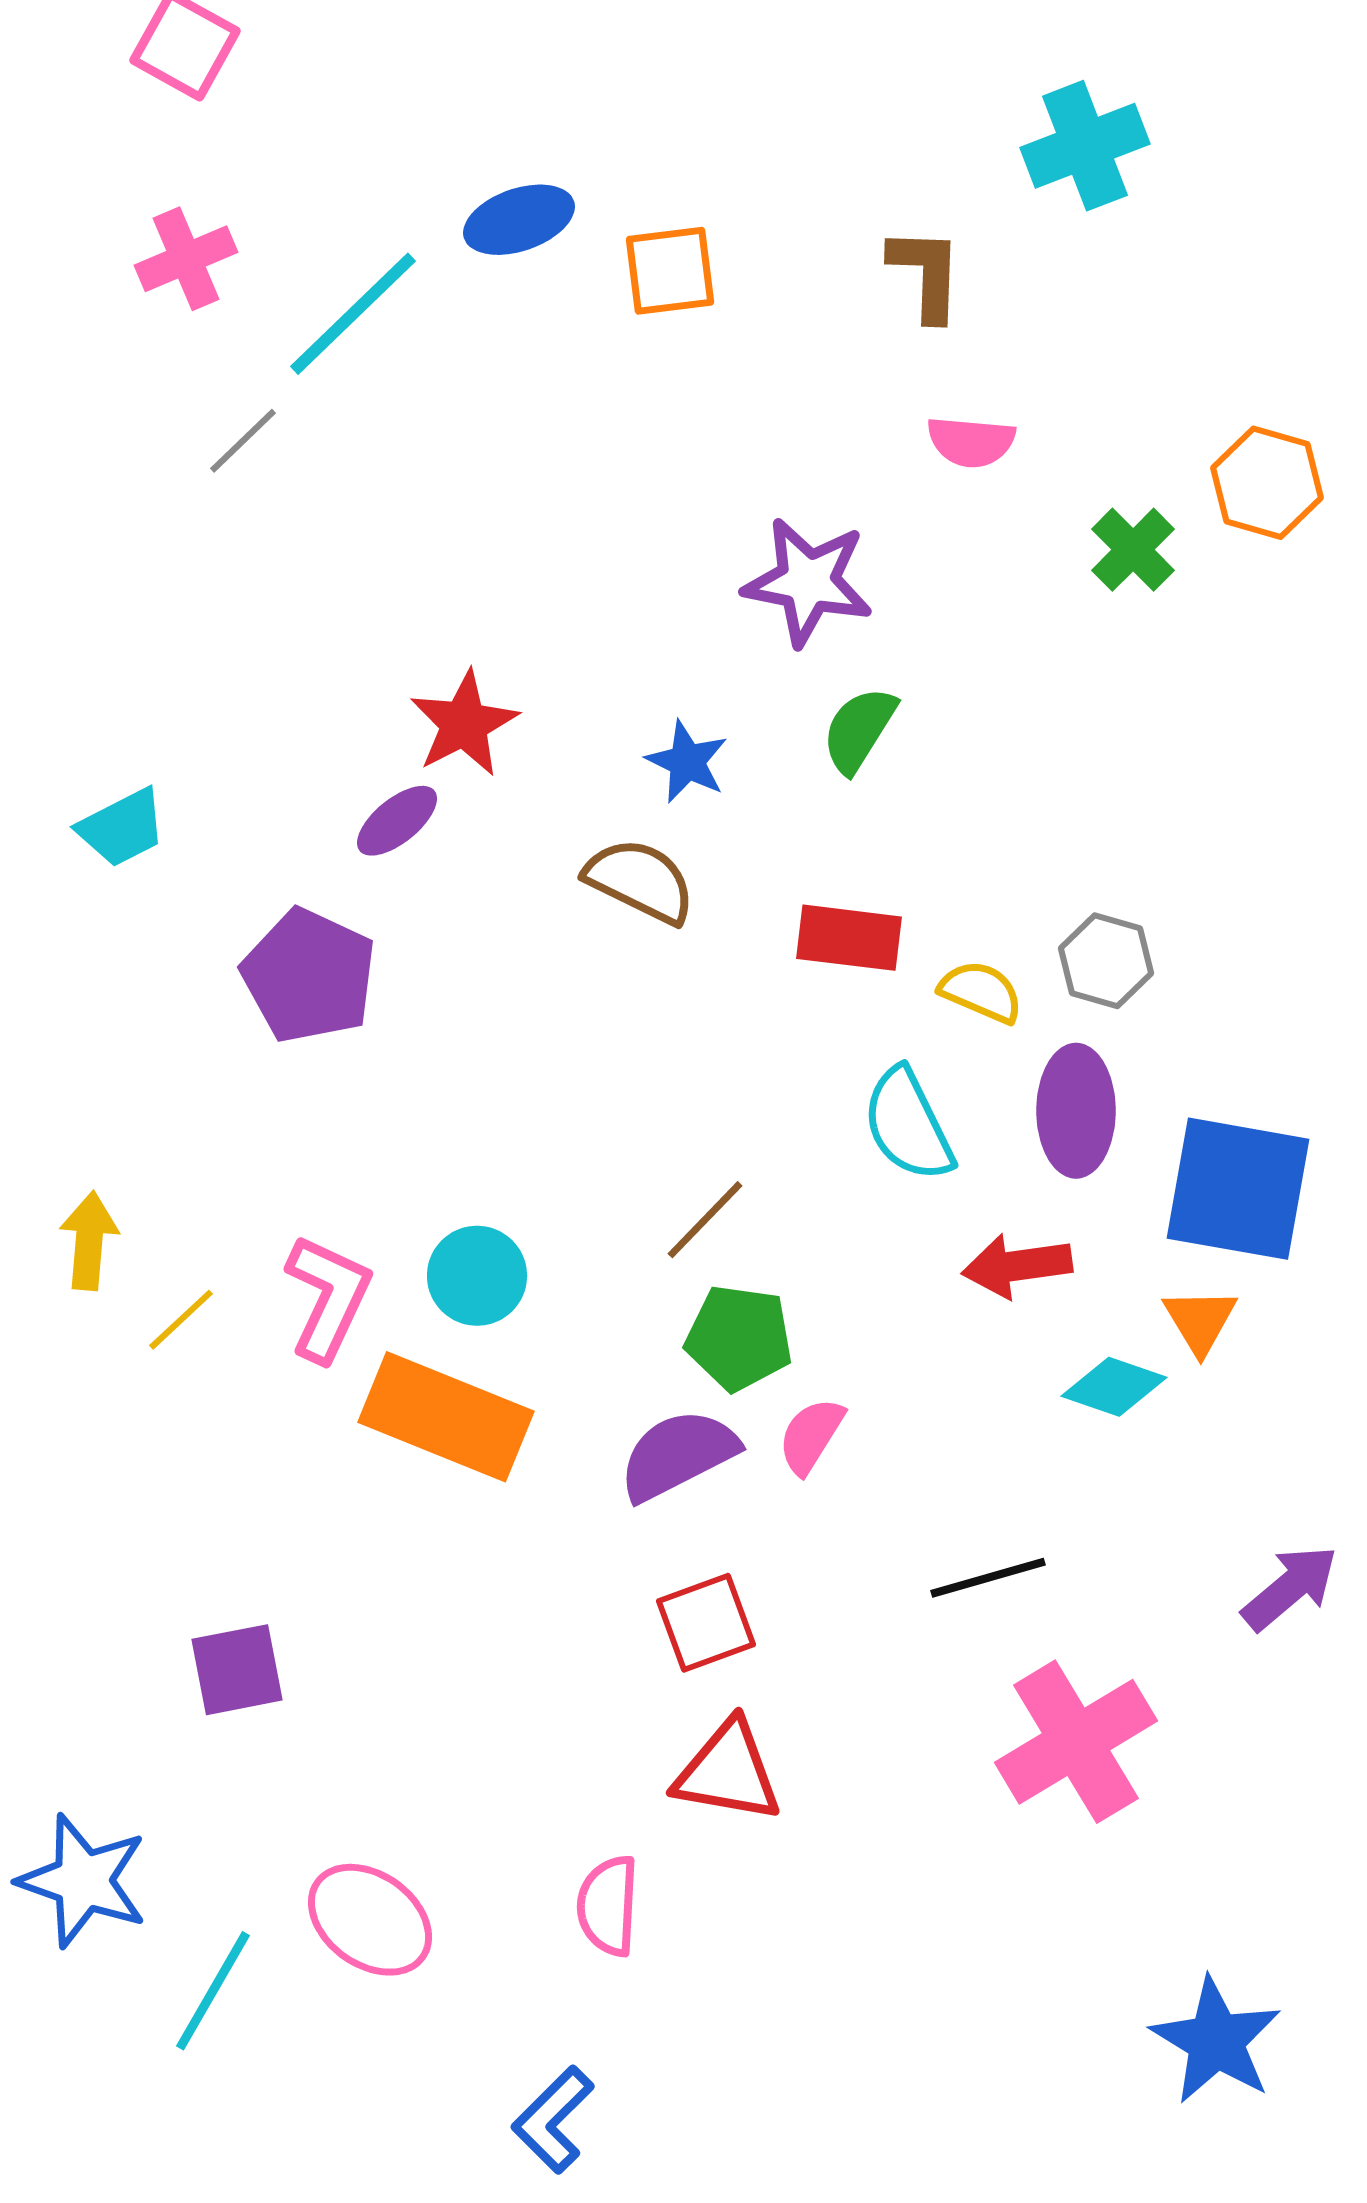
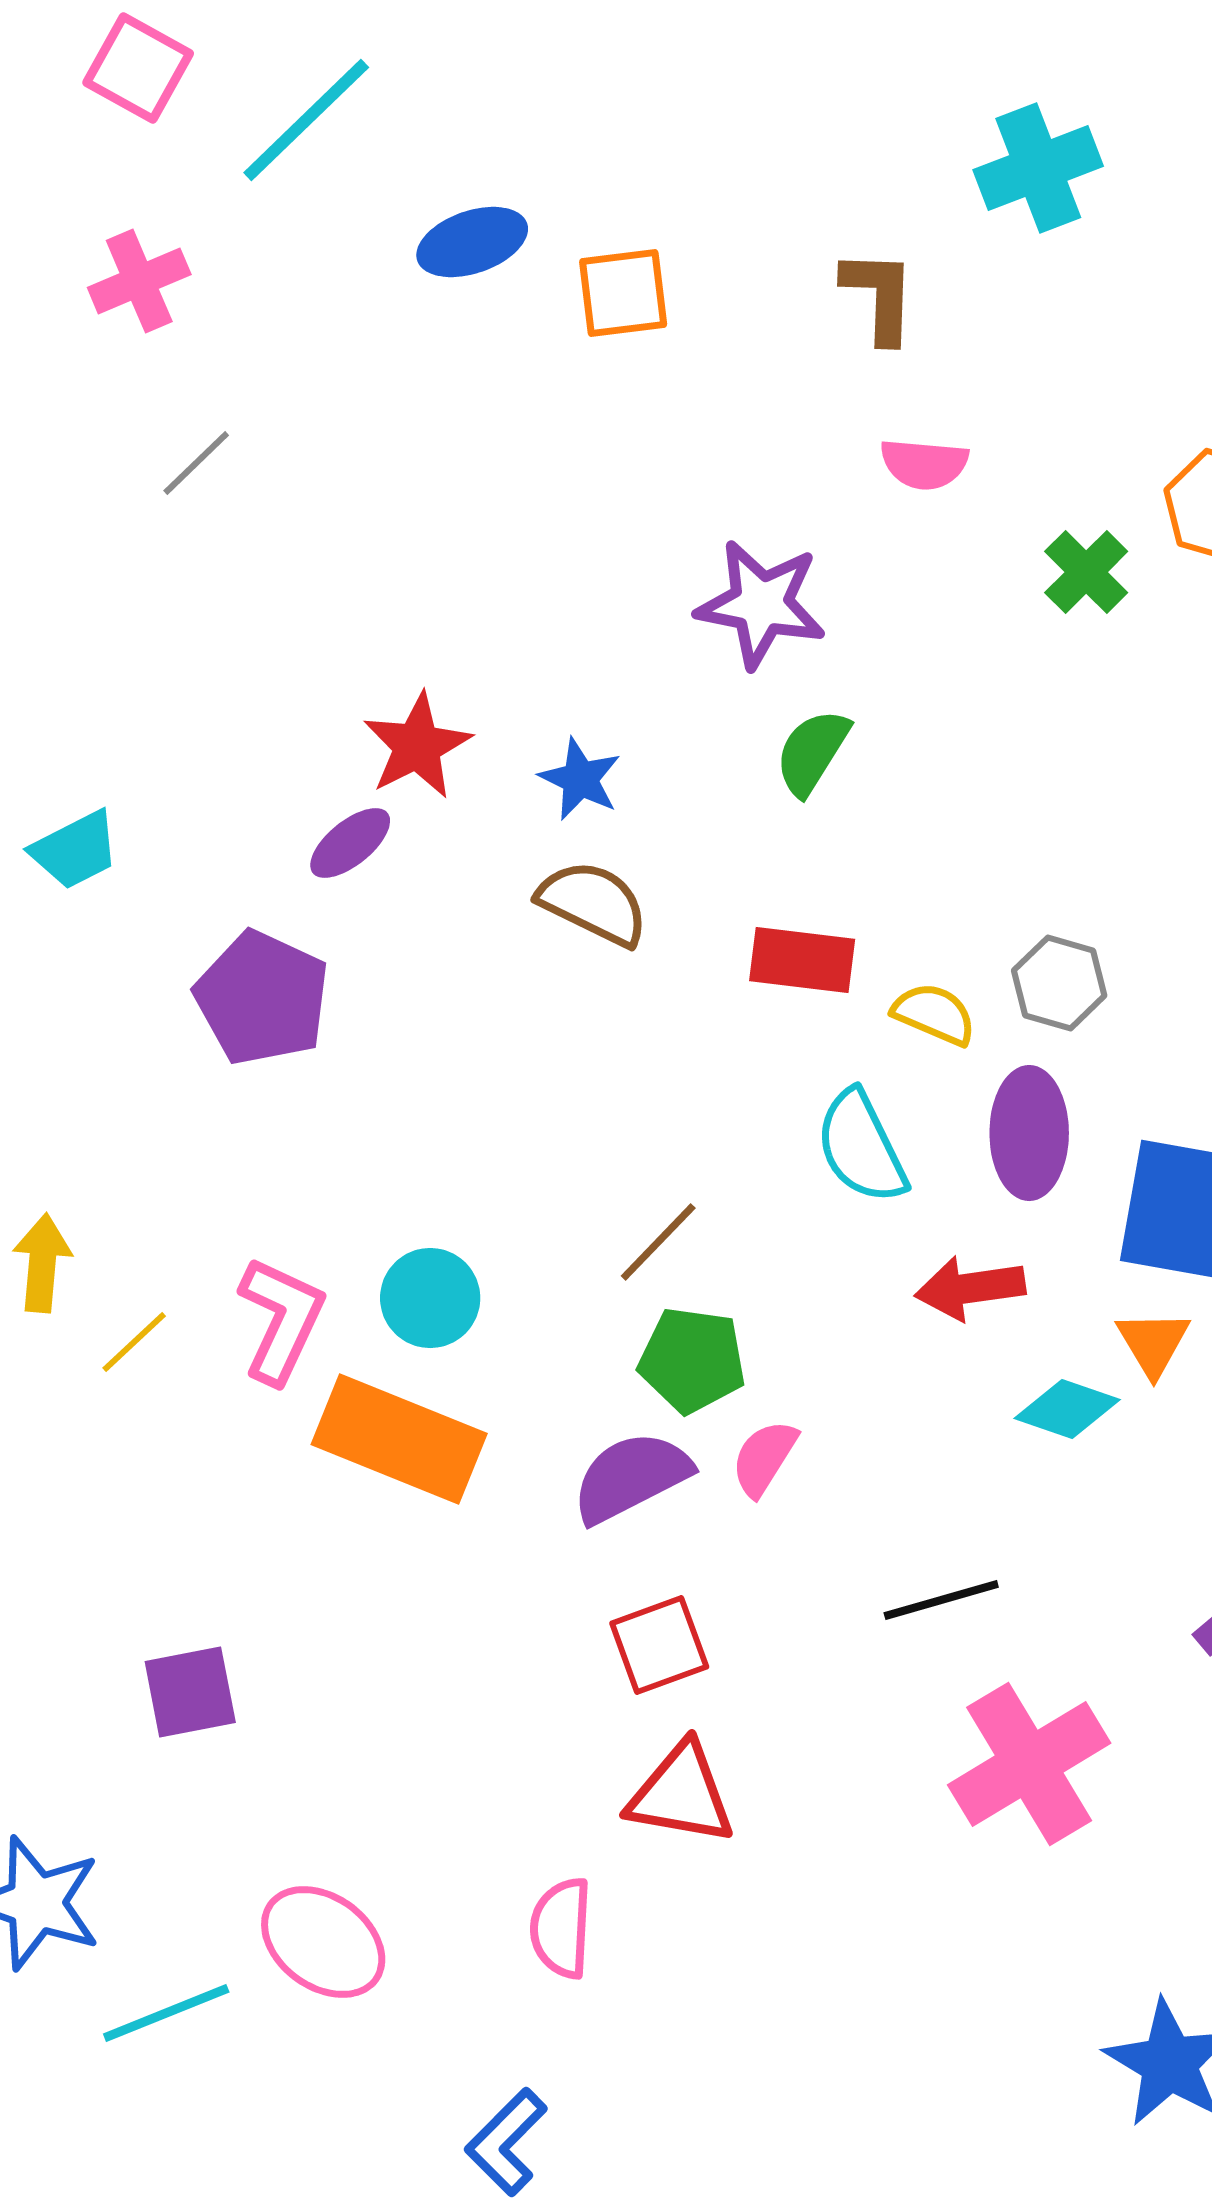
cyan line: (353, 314) -> (306, 120), moved
blue star: (687, 762) -> (580, 779), moved
cyan line: (213, 1991) -> (166, 2013), turned 38

